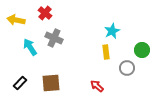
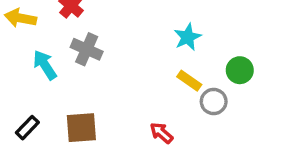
yellow rectangle: (106, 52) -> (189, 81), moved, turned -48

